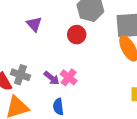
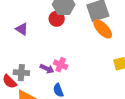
red circle: (77, 35) -> (57, 19), moved

